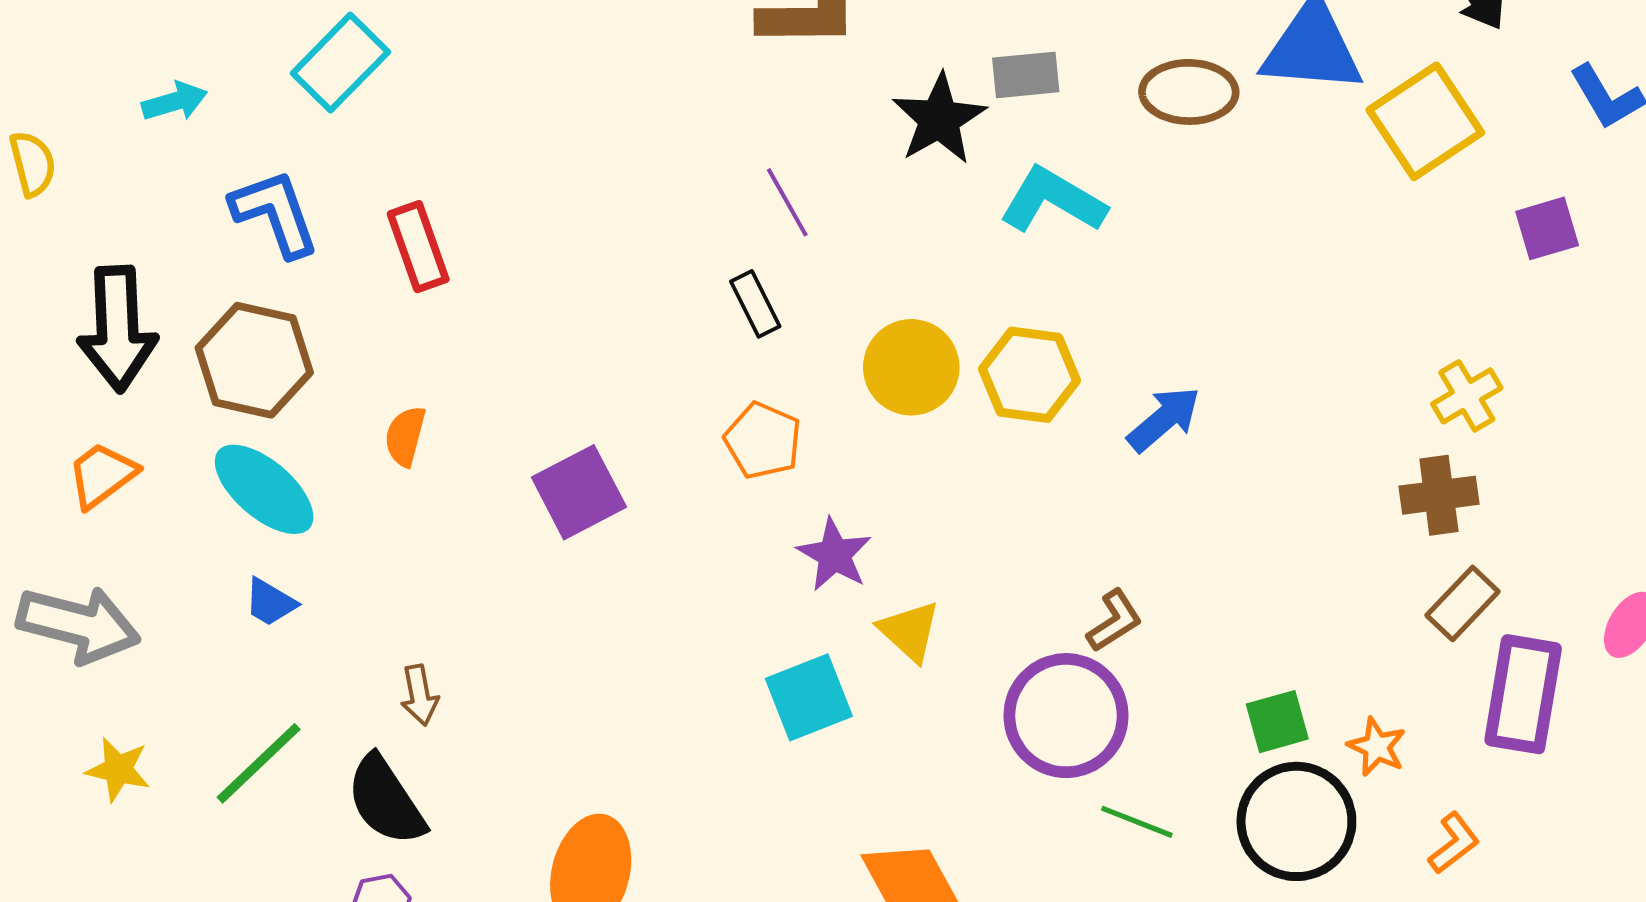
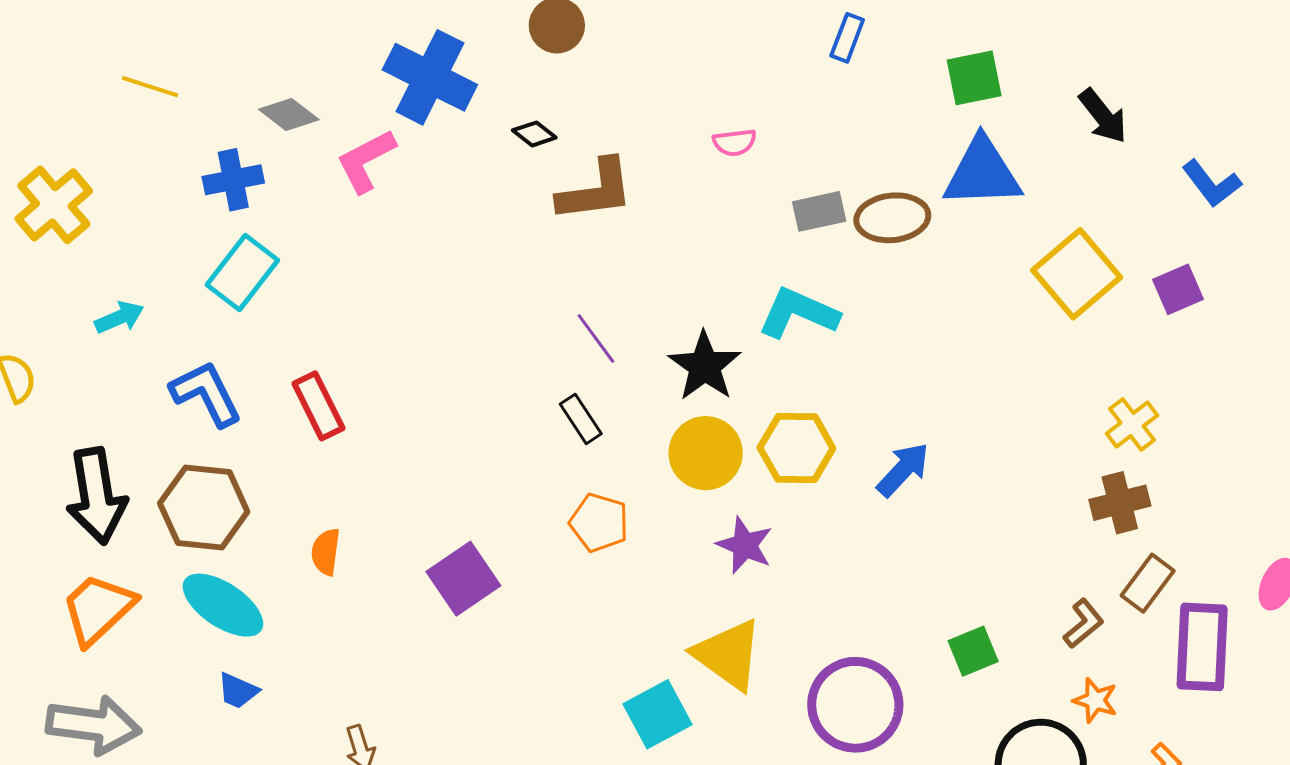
gray rectangle: (1026, 75) -> (819, 211), moved
black star: (939, 119) -> (705, 366), moved
yellow square: (1425, 121) -> (1077, 274), moved
orange trapezoid: (102, 475) -> (98, 609), size x1.4
purple star: (834, 555) -> (745, 545), moved
brown L-shape: (1114, 621) -> (1084, 624), moved
yellow triangle: (909, 631) -> (728, 655), size x1.5
green square: (1277, 722) -> (973, 651), moved

